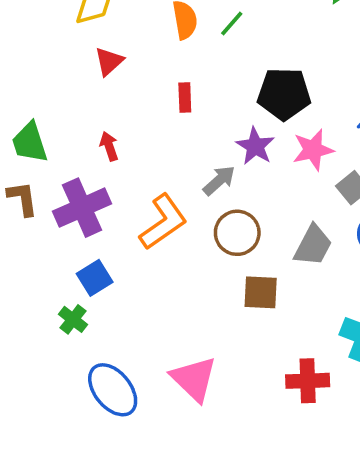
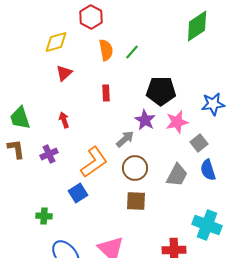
purple cross: (82, 208) -> (49, 154), size x0.6
blue square: (95, 278) -> (78, 193), moved
brown square: (261, 292) -> (136, 201), moved
green cross: (73, 319) -> (44, 216), turned -35

